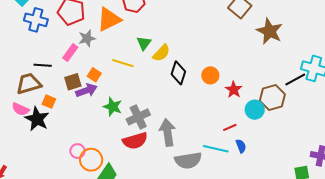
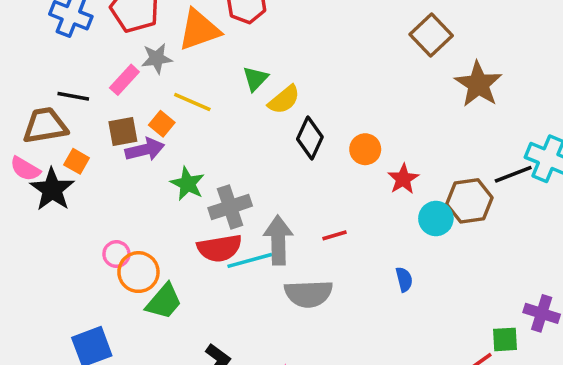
yellow line: (123, 63) -> (192, 102), moved
red line: (230, 127) -> (335, 235), moved
cyan line: (216, 149) -> (250, 260), moved, turned -35

